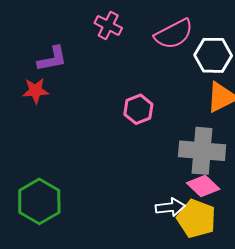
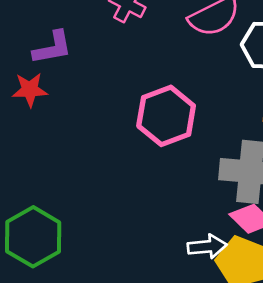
pink hexagon: (138, 109) -> (166, 116), size x1.5

